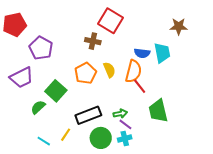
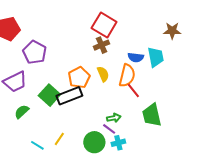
brown cross: (93, 41) -> (101, 45), moved, turned -35
green semicircle: (38, 107) -> (22, 112), moved
black rectangle: (88, 115) -> (69, 96), moved
purple line: (125, 124) -> (109, 129), moved

